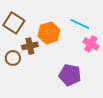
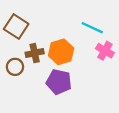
orange hexagon: (49, 33) -> (61, 52), moved
purple pentagon: (70, 75) -> (59, 82), moved

